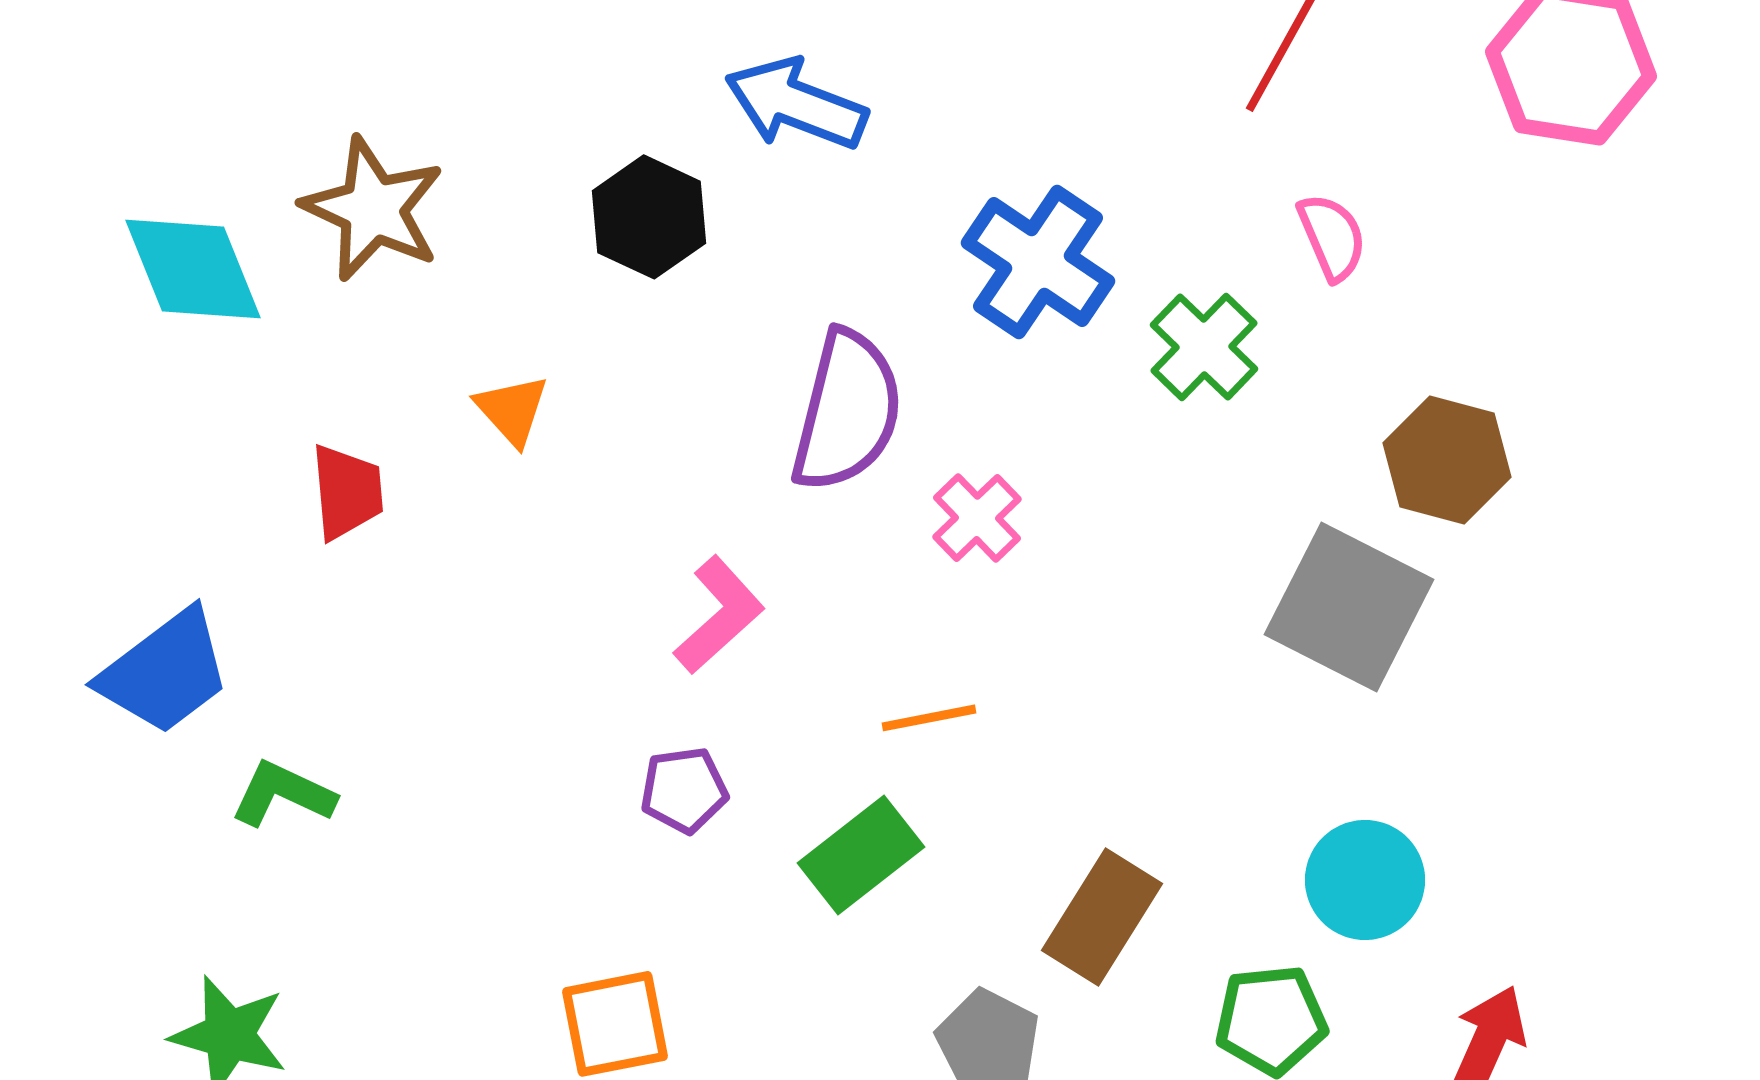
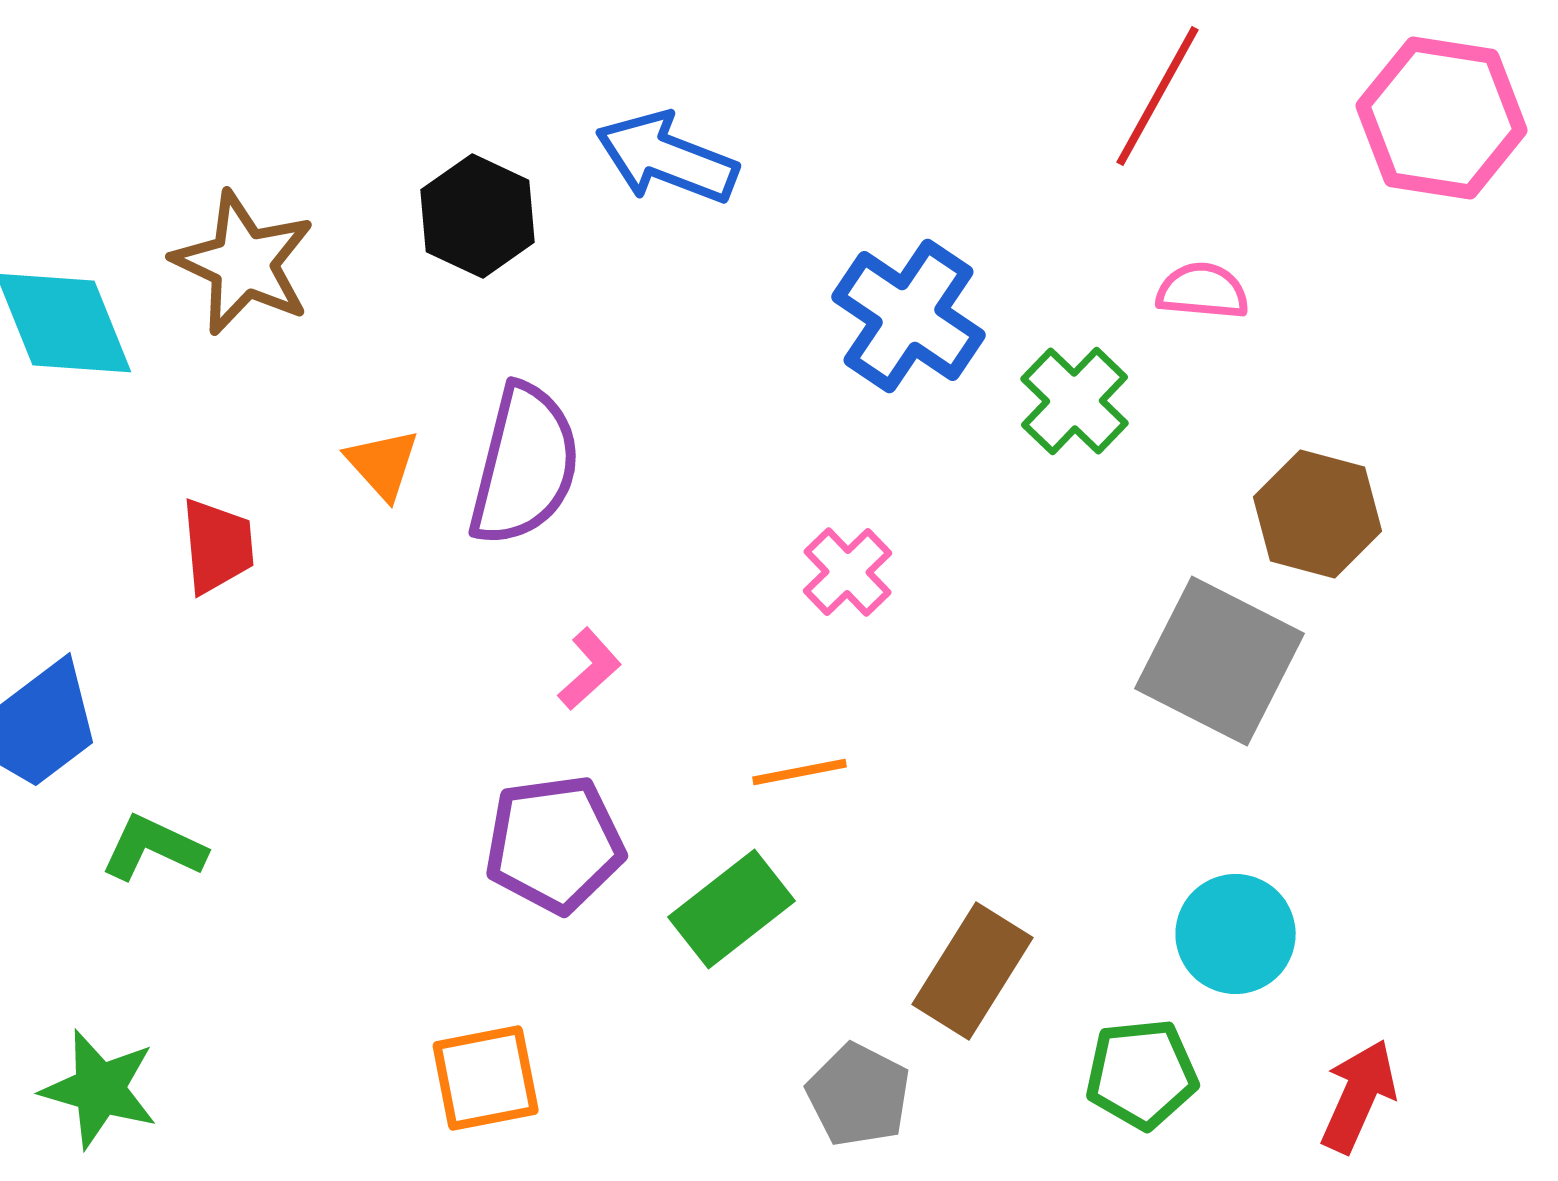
black hexagon: (649, 217) -> (478, 216), moved
pink semicircle: (1332, 237) -> (1203, 291), turned -62
purple semicircle: (847, 411) -> (525, 465), moved
pink L-shape: (719, 615) -> (590, 669), size x0.7
purple pentagon: (684, 790) -> (555, 844), size x1.6

